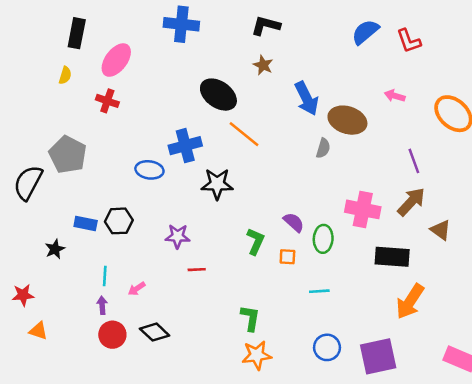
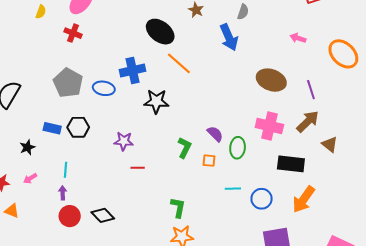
brown ellipse: (347, 120) -> (271, 80), moved
gray semicircle: (323, 148) -> (243, 12), moved
gray pentagon: (68, 155) -> (68, 83), moved
pink arrow: (137, 289) -> (30, 178), moved
blue circle: (327, 347) -> (262, 199), moved

